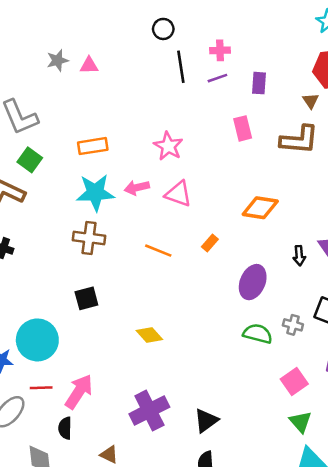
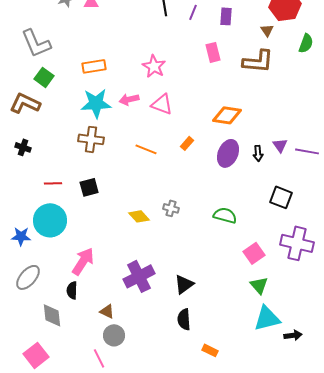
purple line: (217, 78) -> (193, 12), turned -49
purple ellipse: (253, 282) -> (228, 153), moved
gray cross: (293, 325) -> (171, 208), moved
red line: (41, 388) -> (53, 183), moved

